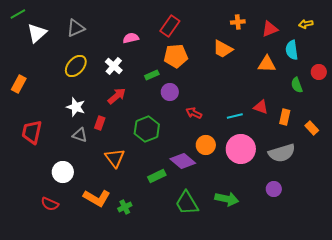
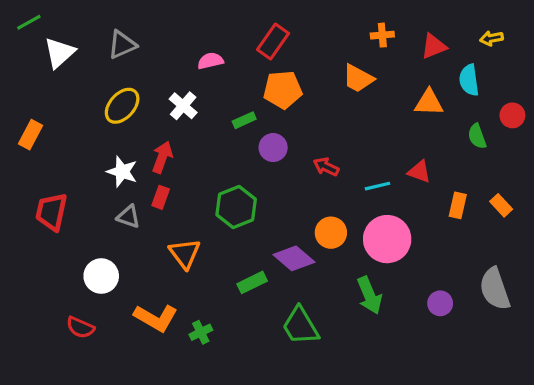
red arrow: (117, 96) -> (162, 157), moved, turned -30
red arrow: (194, 113) -> (326, 167), moved
orange rectangle: (285, 117) -> (458, 205), moved
gray semicircle: (282, 153) -> (495, 289), moved, turned 88
green arrow: (227, 199) -> (369, 295), moved, turned 55

